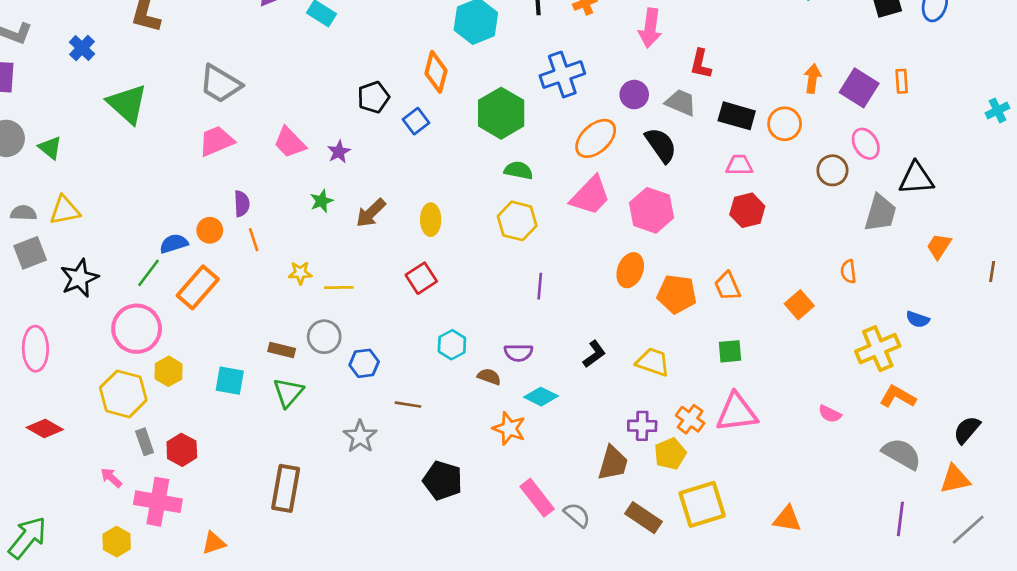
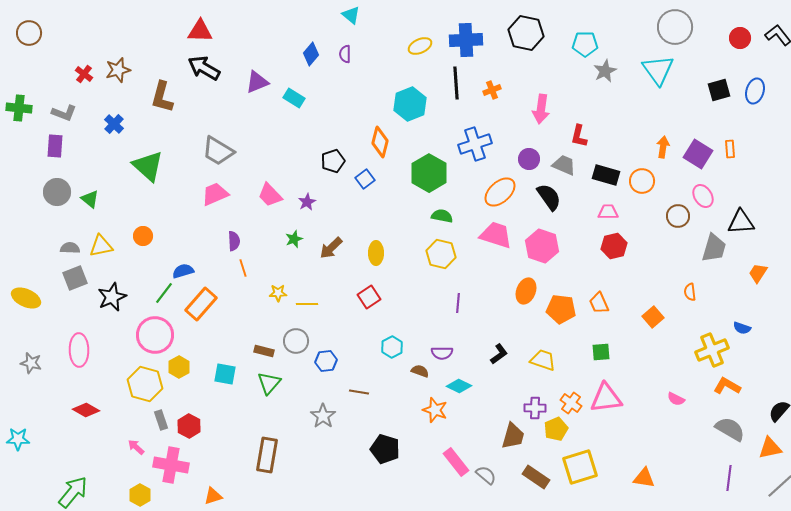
pink trapezoid: (590, 196) -> (496, 235), turned -116
orange circle: (210, 230) -> (143, 236), moved

